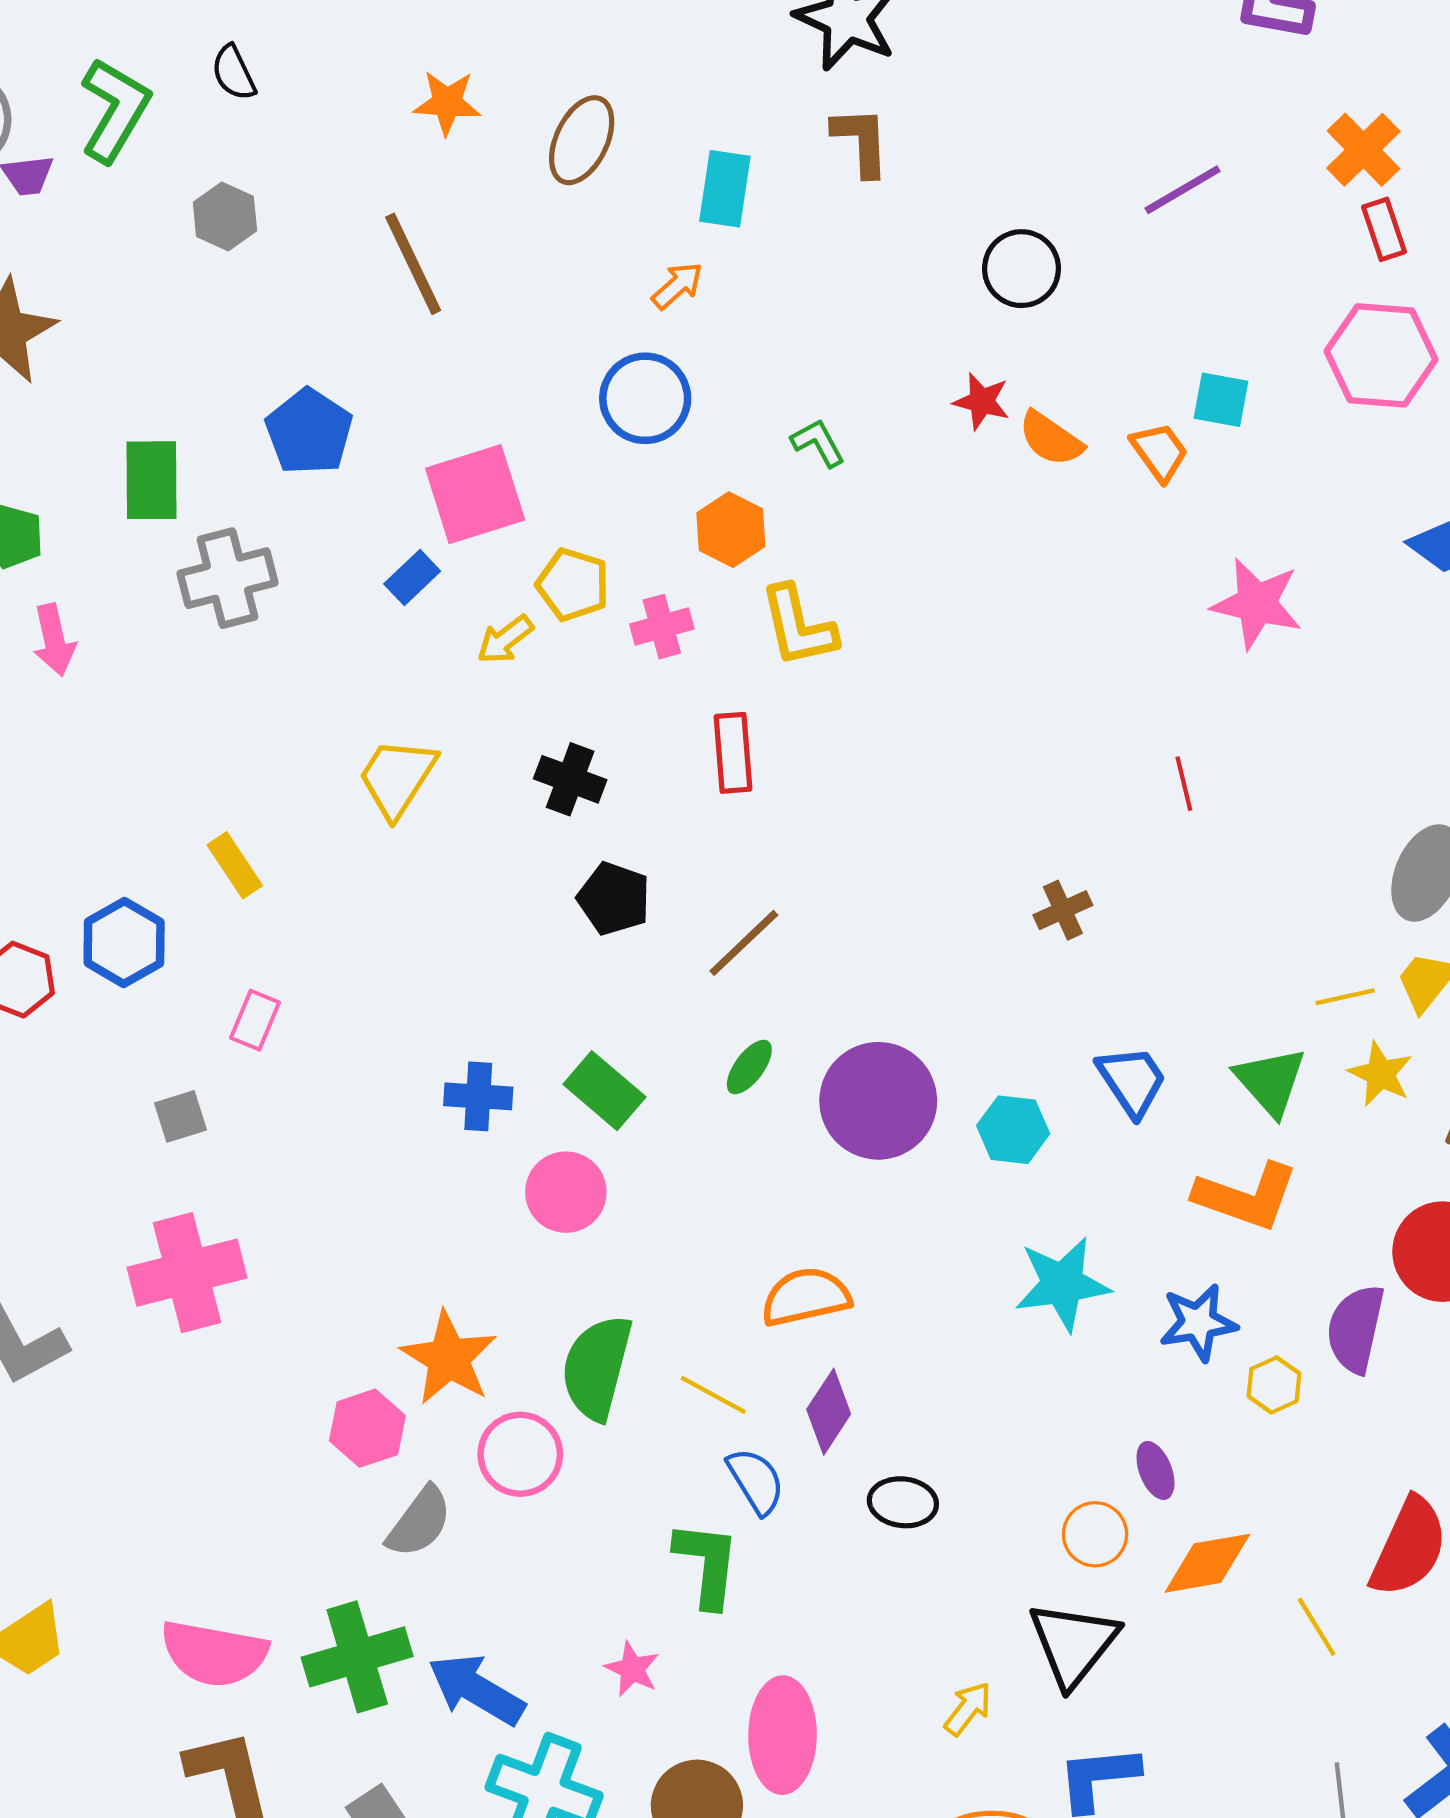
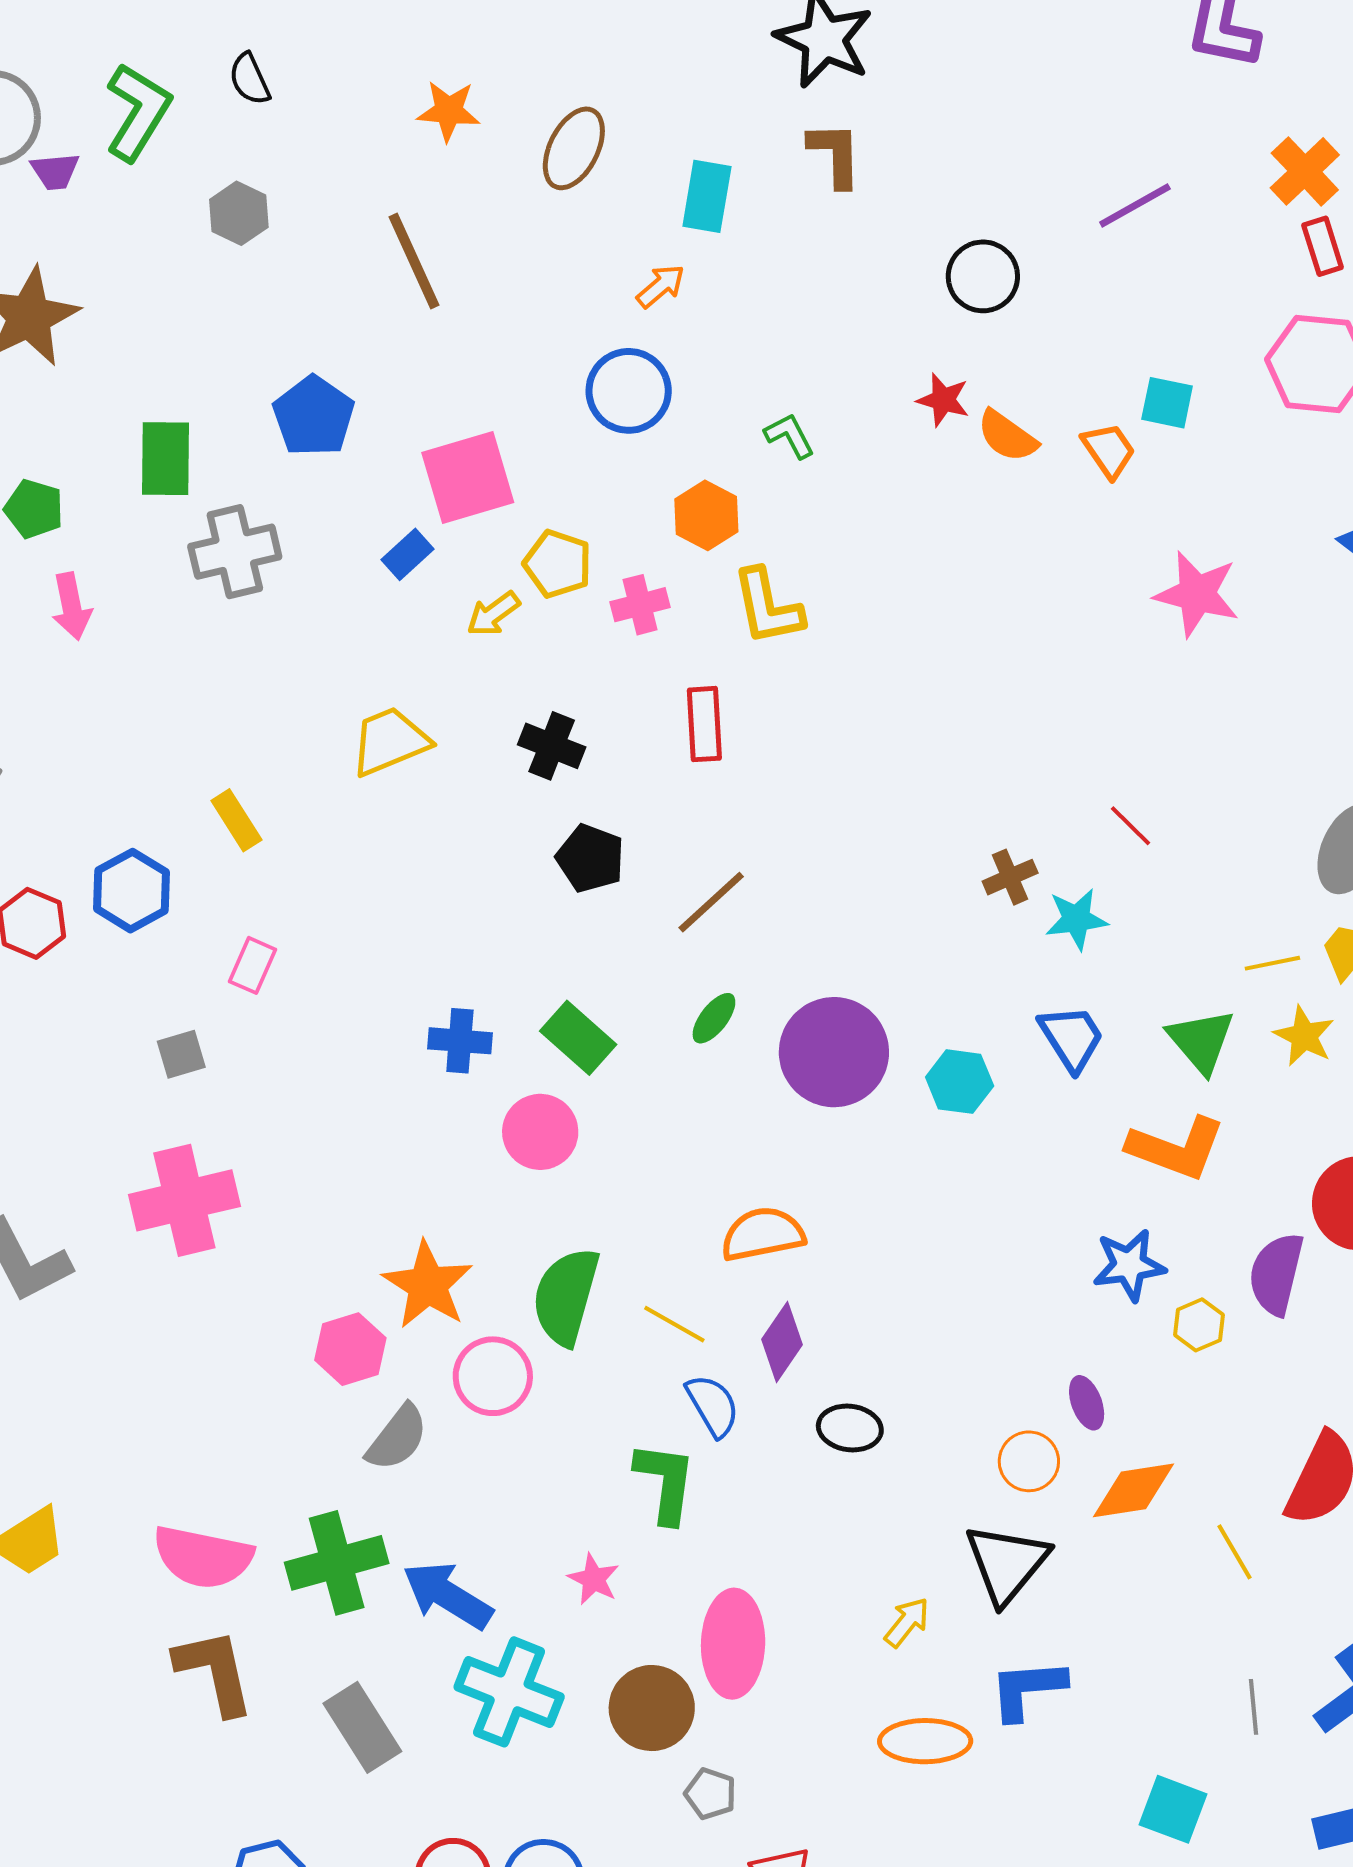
yellow trapezoid: (397, 778) -> (390, 741), turned 34
red line: (1184, 784) -> (1130, 826), moved, turned -33
cyan star: (1062, 1284) -> (1076, 919), moved, size x0.7

